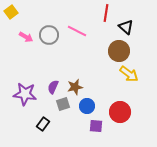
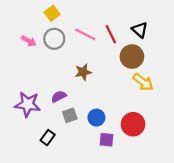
yellow square: (11, 12) -> (52, 13), moved
red line: (106, 13) -> (111, 34), moved, turned -36
purple semicircle: (53, 87) -> (59, 96), turned 40
brown star: (75, 87) -> (83, 72), moved

